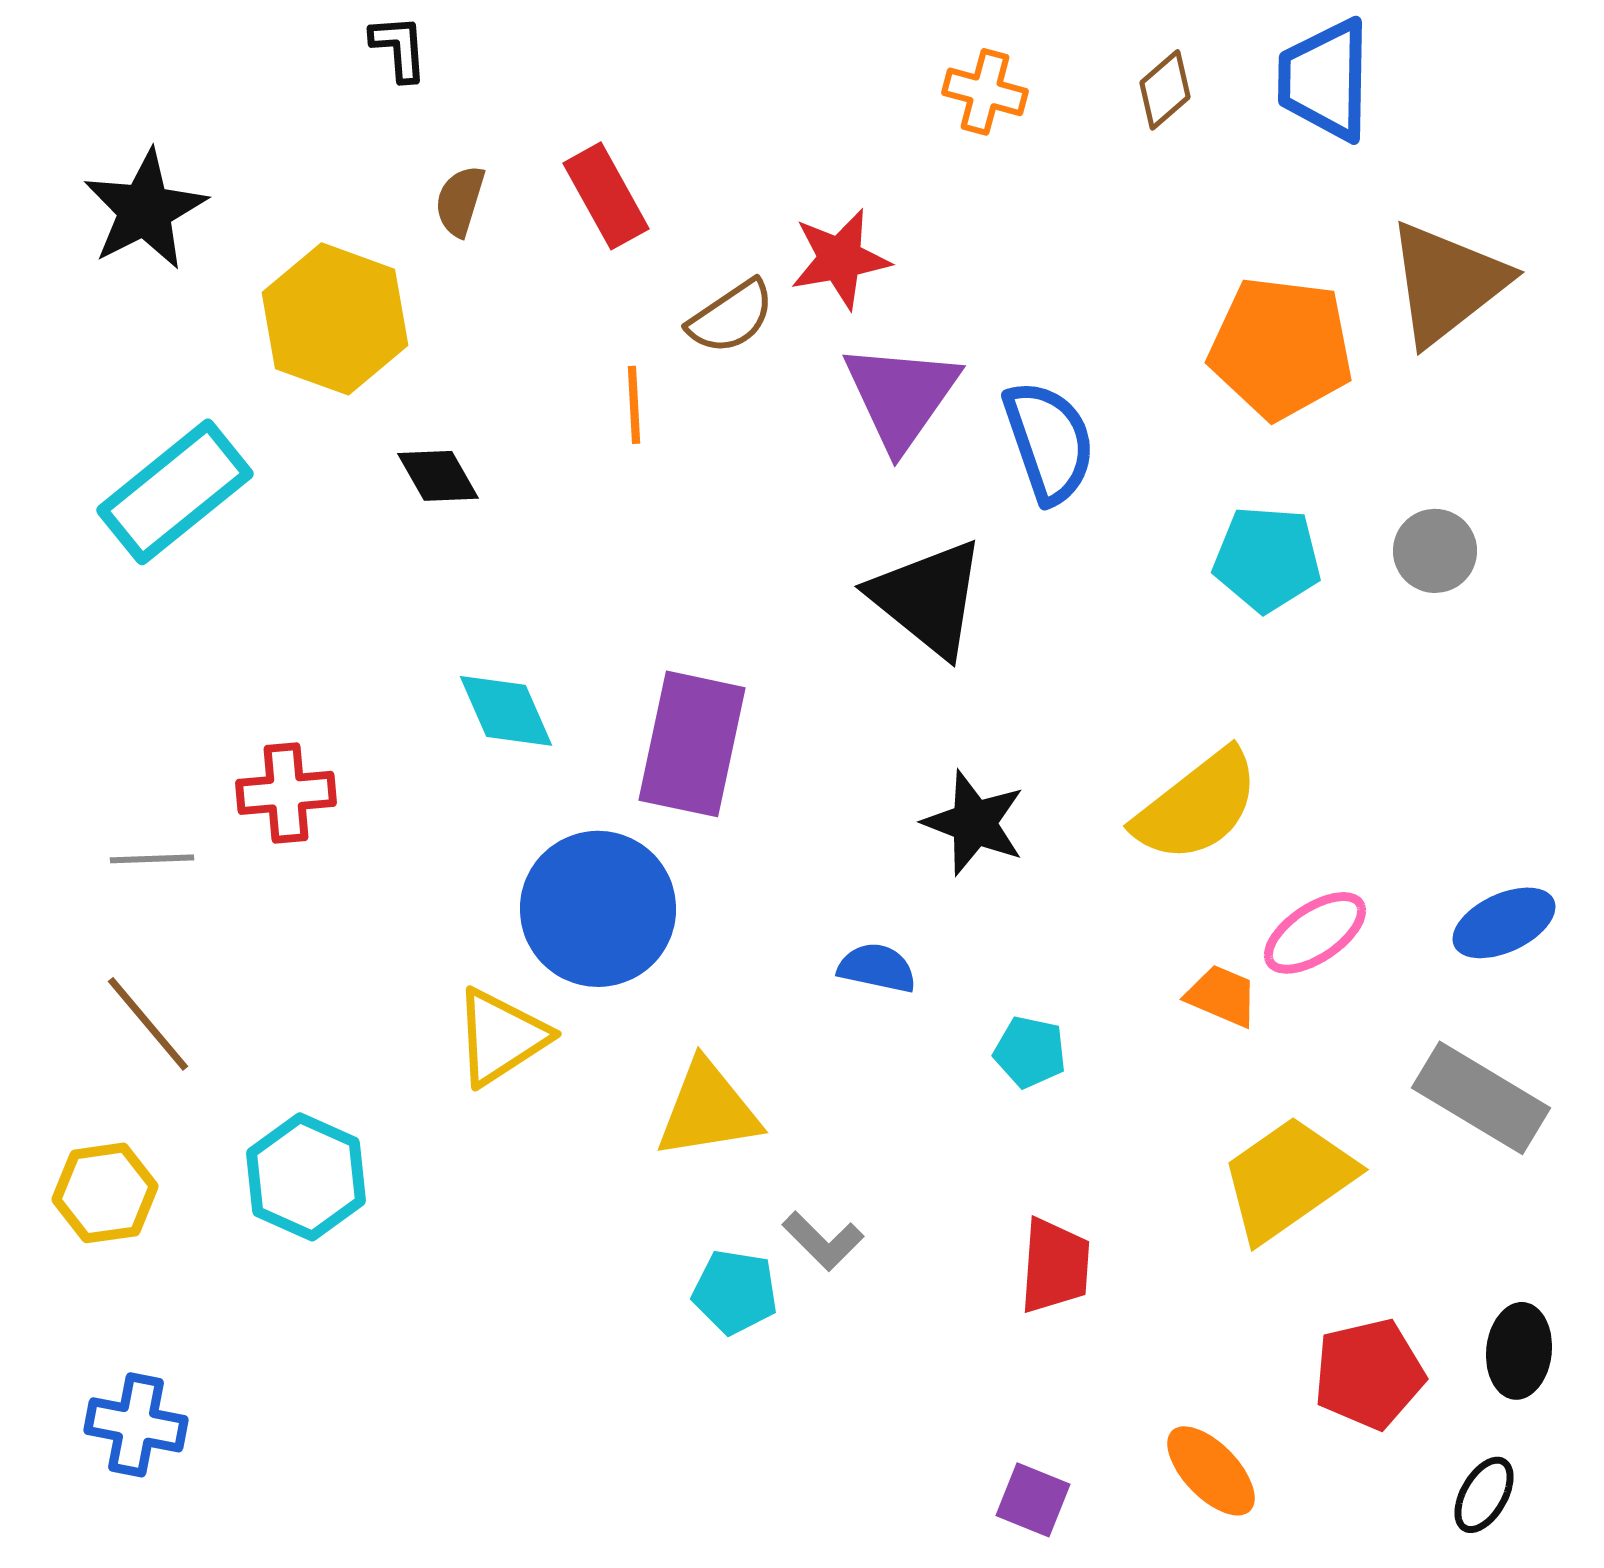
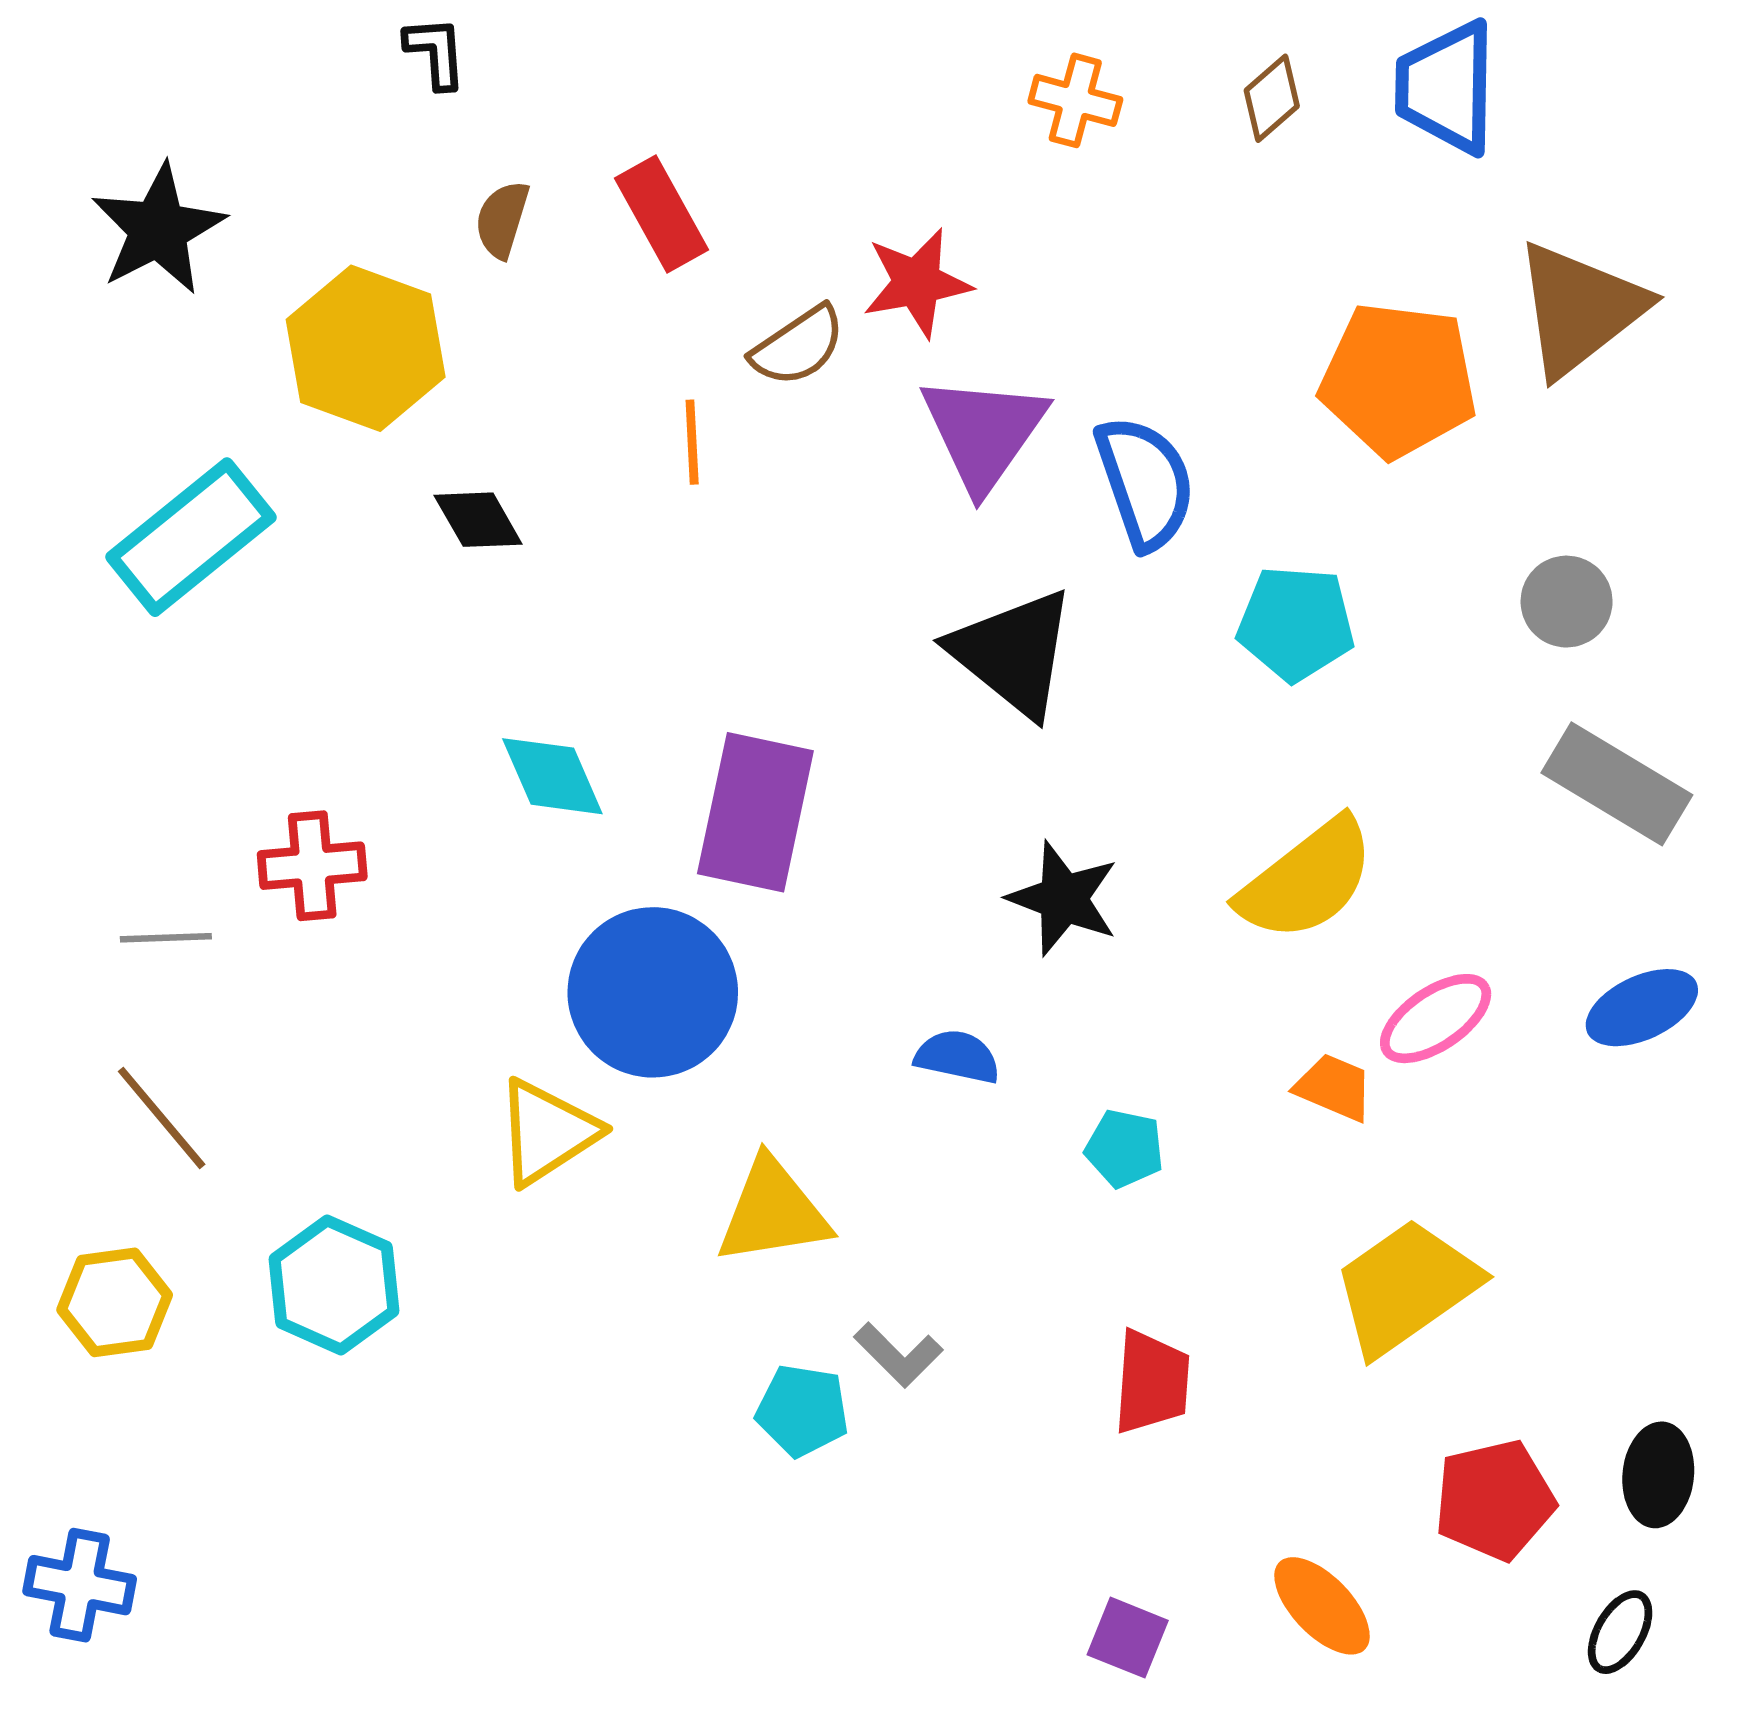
cyan pentagon: (1267, 559) -> (1296, 623), moved
gray rectangle: (1481, 1098) -> (1617, 784), moved
blue cross: (136, 1425) -> (80, 1585), moved

